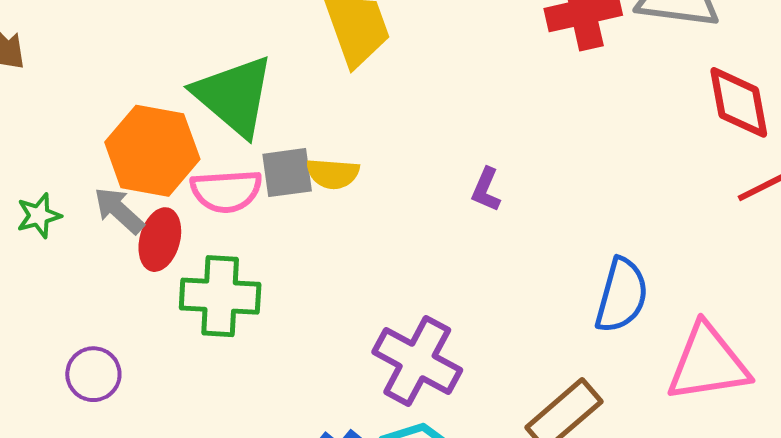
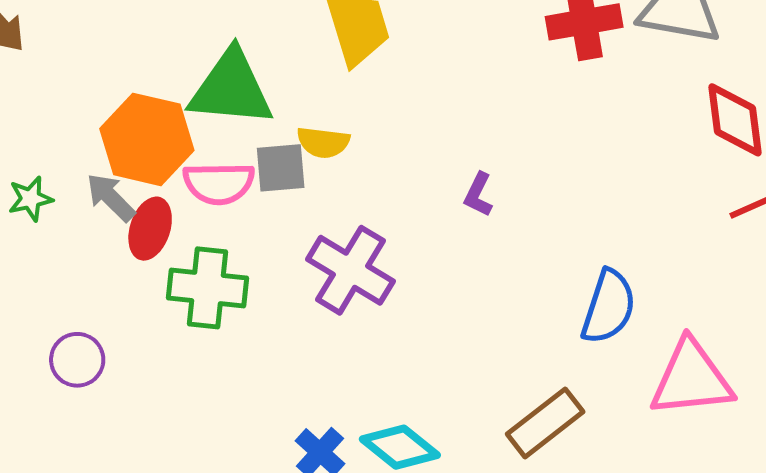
green triangle: (234, 96) -> (231, 88), turned -38
yellow semicircle: (333, 174) -> (323, 142), moved
purple cross: (417, 361) -> (350, 270), moved

